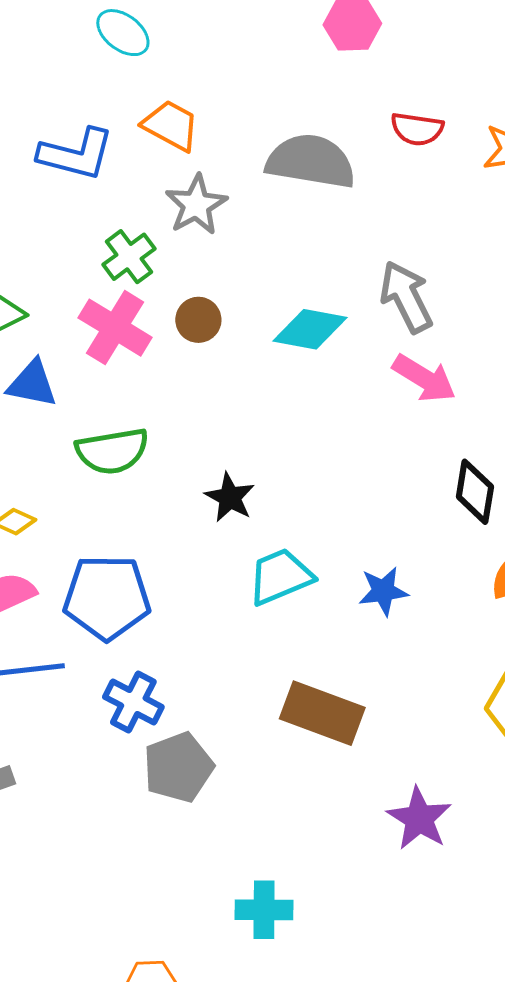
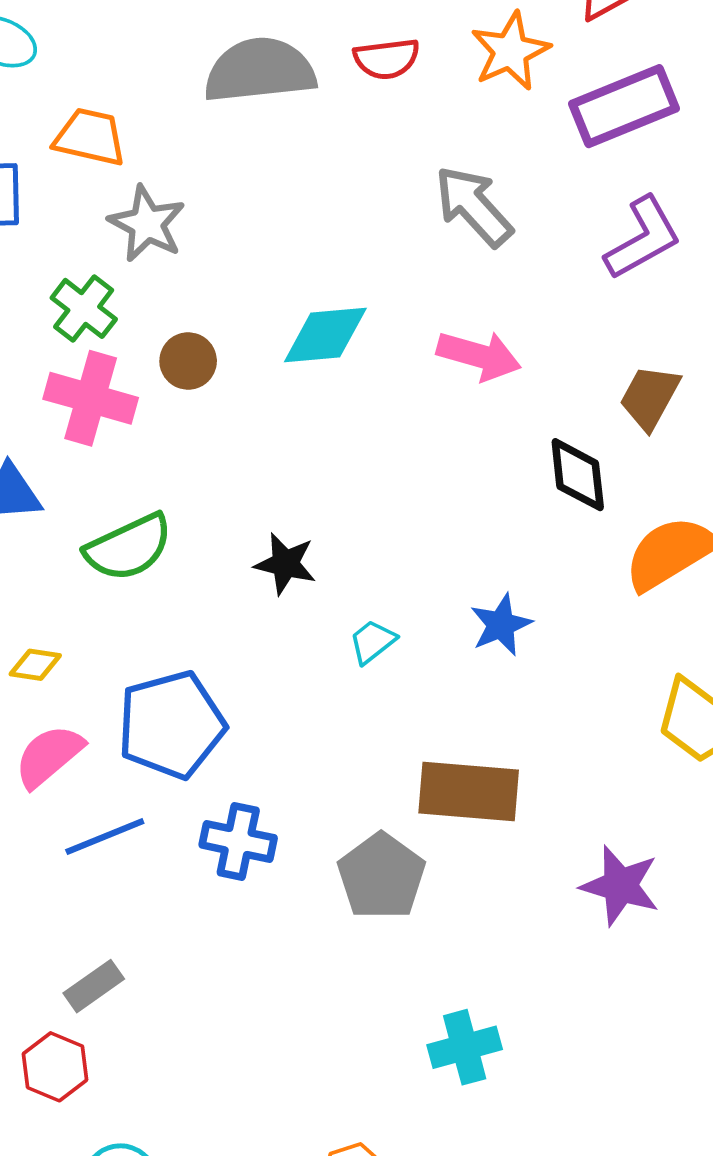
gray semicircle: (311, 161) -> (260, 70), moved
gray arrow: (406, 297) -> (474, 206), moved
cyan trapezoid: (280, 577) -> (372, 642), size x0.6
gray pentagon: (178, 767) -> (381, 876), moved

